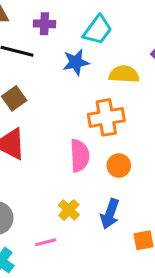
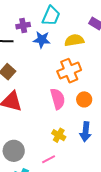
purple cross: (44, 24) -> (23, 26), moved
blue star: (76, 62) -> (42, 40), turned 30

